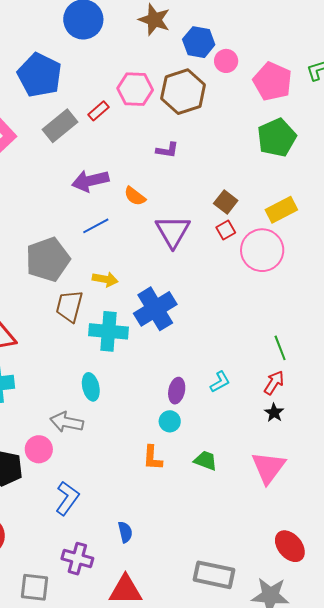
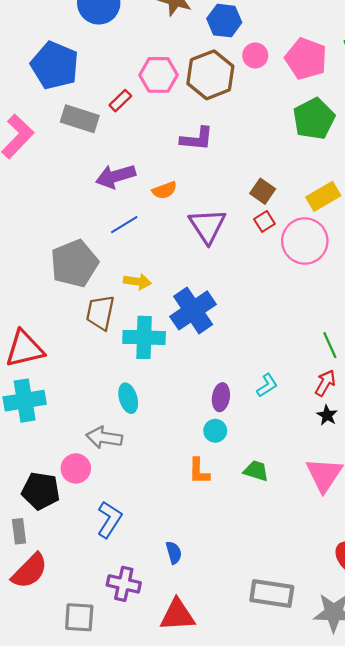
pink circle: (226, 61) -> (255, 55), moved
gray rectangle: (60, 126) -> (80, 119), turned 60
purple L-shape: (167, 150) -> (197, 139), size x1.4
orange semicircle: (135, 196) -> (164, 190), turned -55

